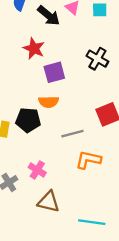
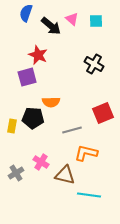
purple square: (54, 72) -> (27, 77), moved
brown triangle: (49, 202) -> (65, 175), moved
cyan line: (92, 222) -> (89, 195), moved

